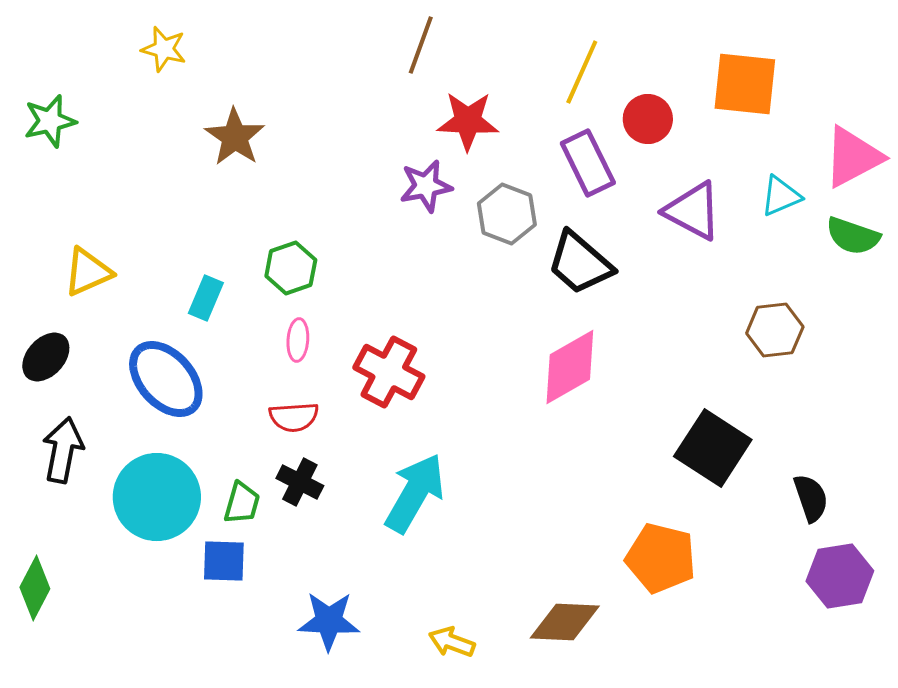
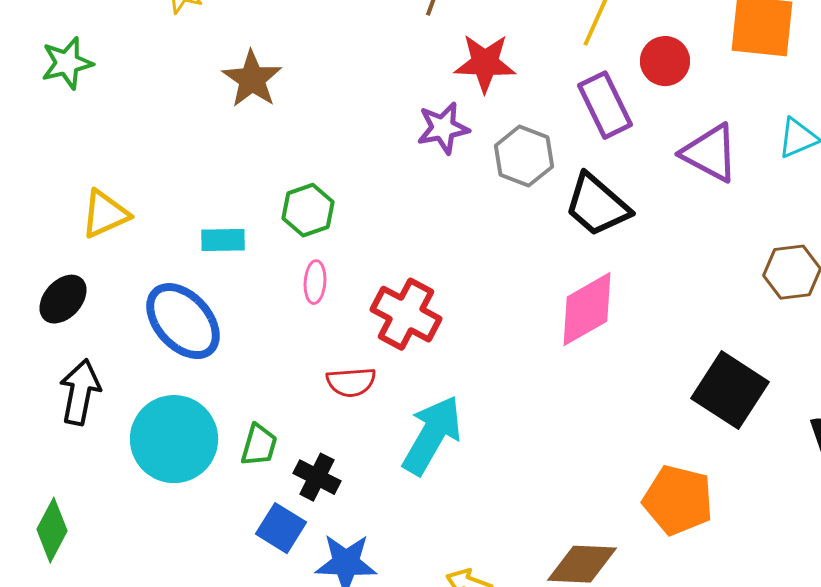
cyan rectangle: (206, 298) -> (223, 240), turned 66
red semicircle: (294, 417) -> (351, 382), moved
black cross: (300, 482) -> (317, 477), moved
blue square: (224, 561) -> (281, 528), moved, turned 30

